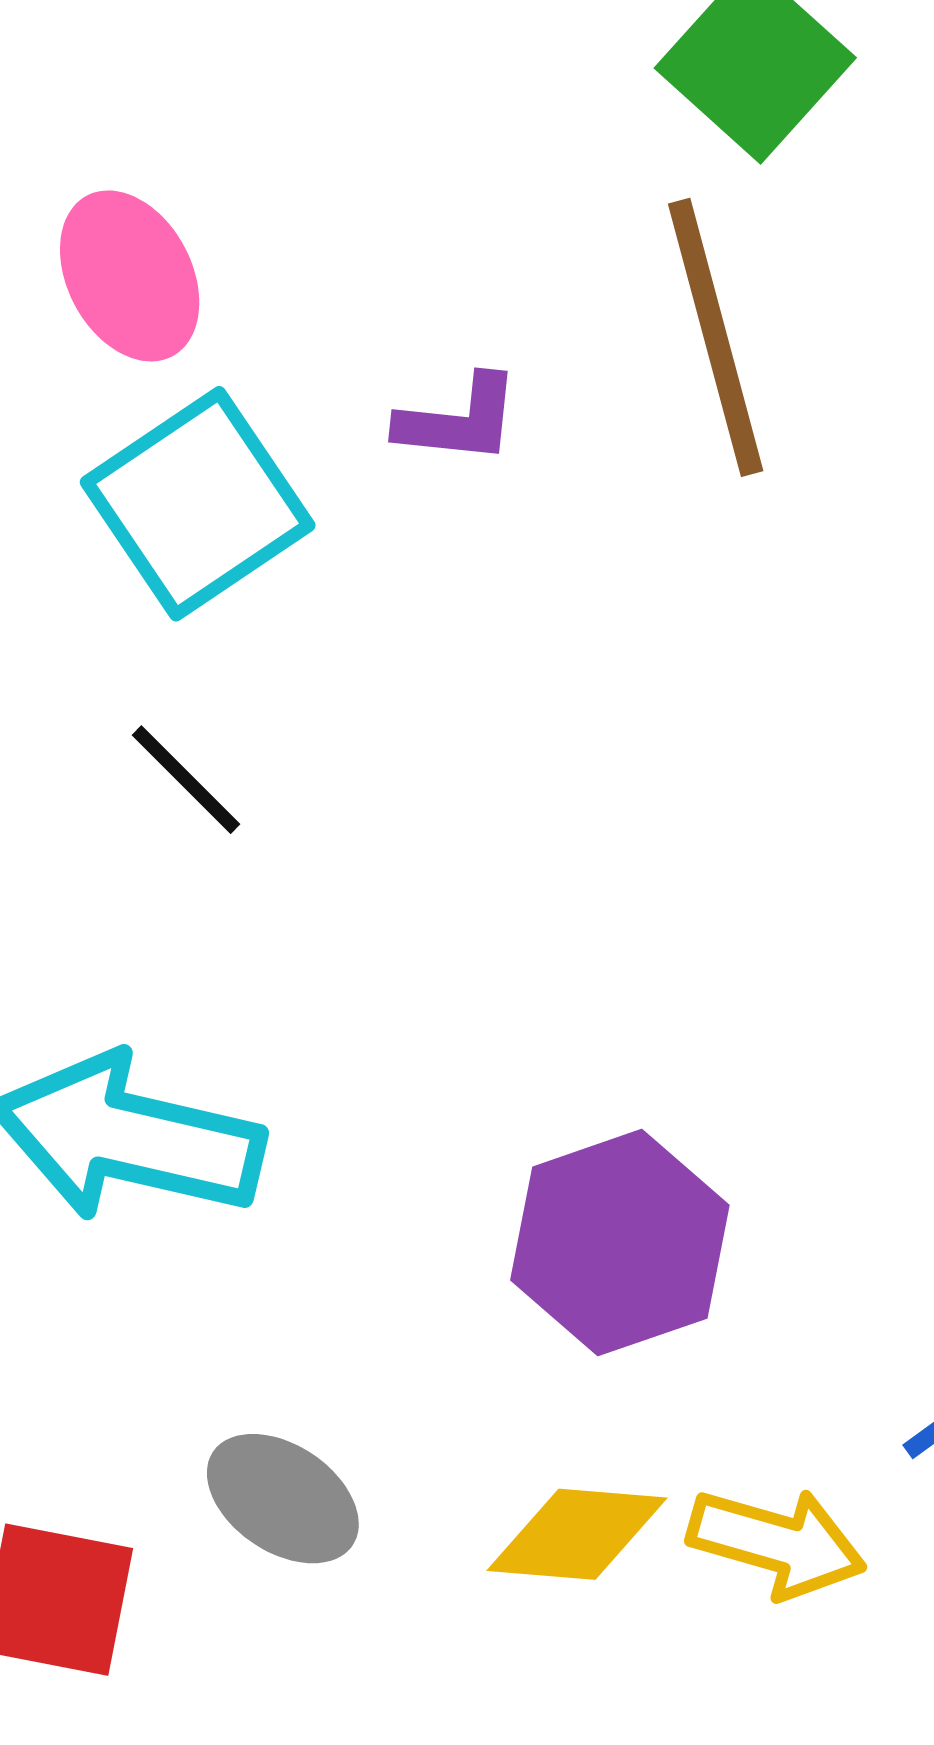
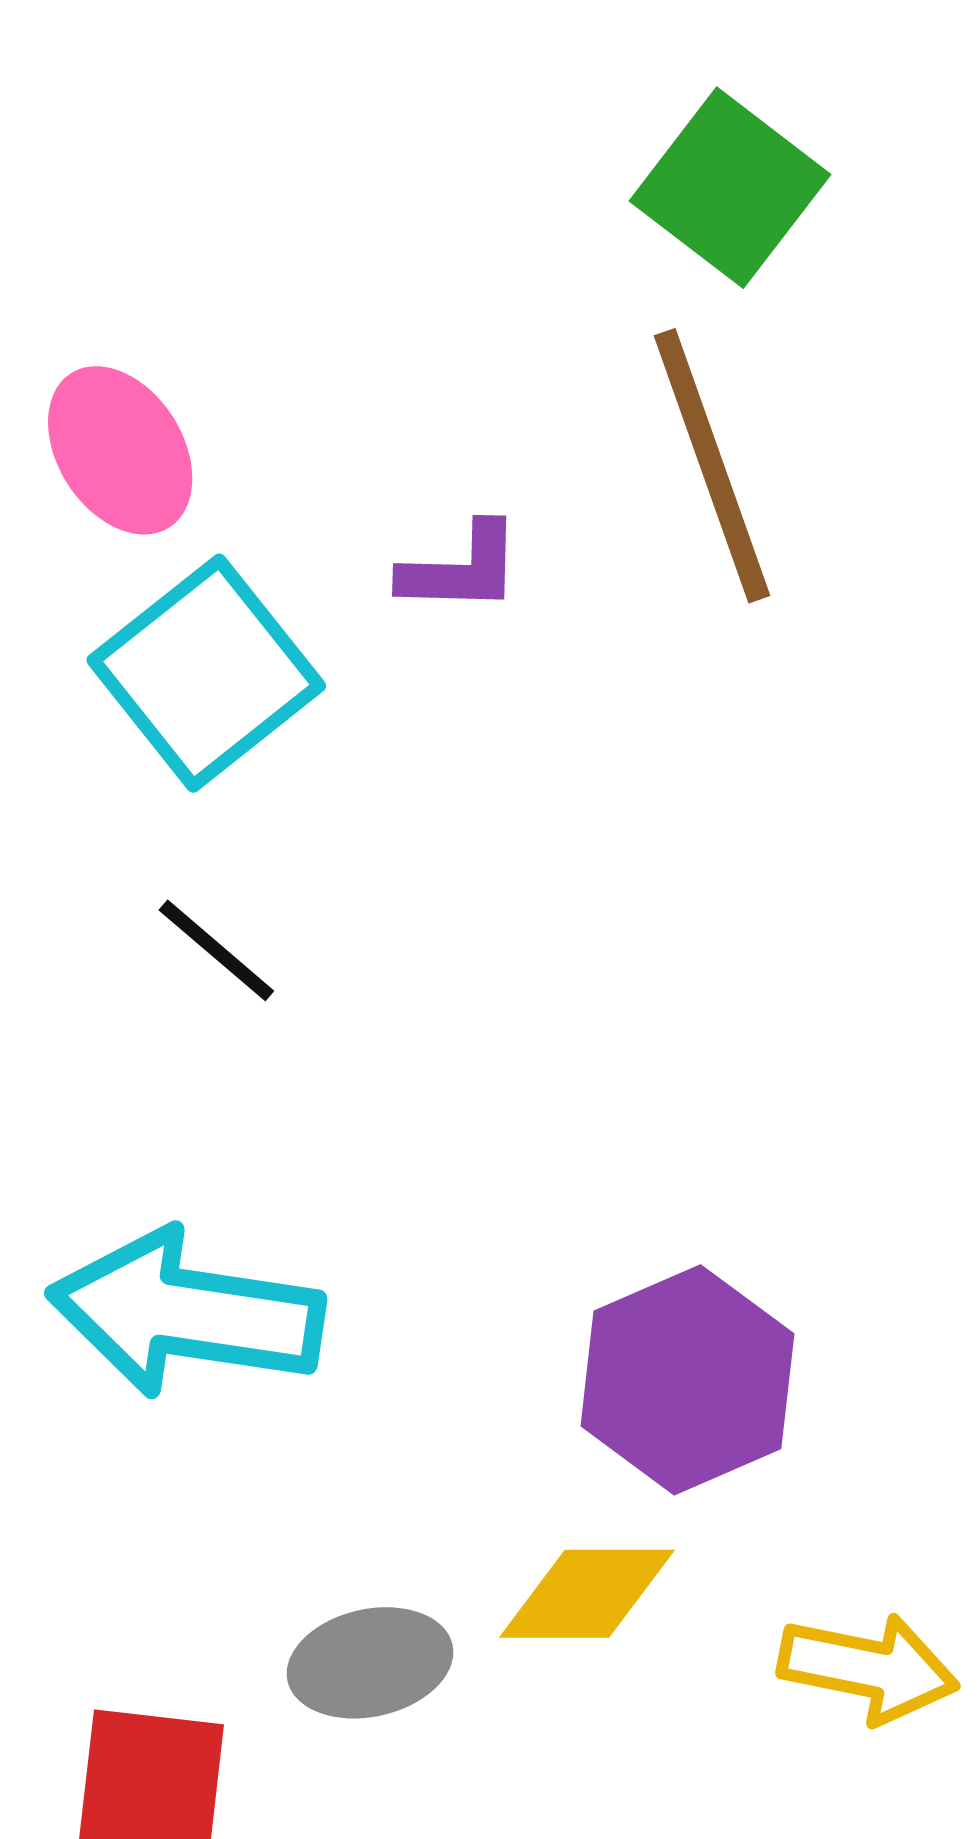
gray ellipse: (283, 1499) -> (370, 1663), turned -42
yellow diamond: (577, 1534) -> (587, 1594), moved

